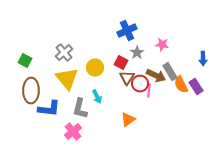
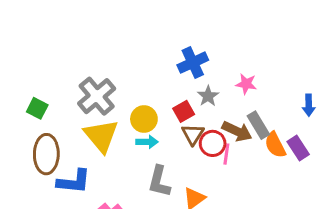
gray cross: (64, 53) -> (97, 96), size x1.4
red square: (121, 63) -> (184, 111), turned 32
cyan arrow: (97, 97) -> (147, 142), moved, turned -64
gray L-shape: (80, 109) -> (159, 182), moved

